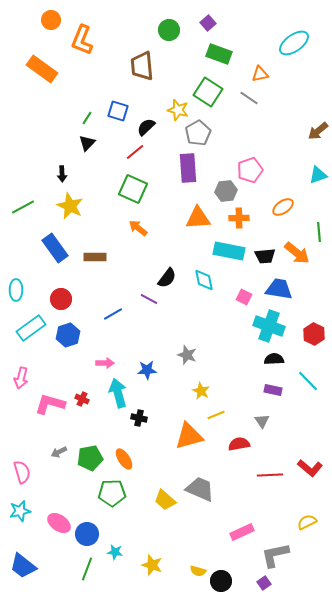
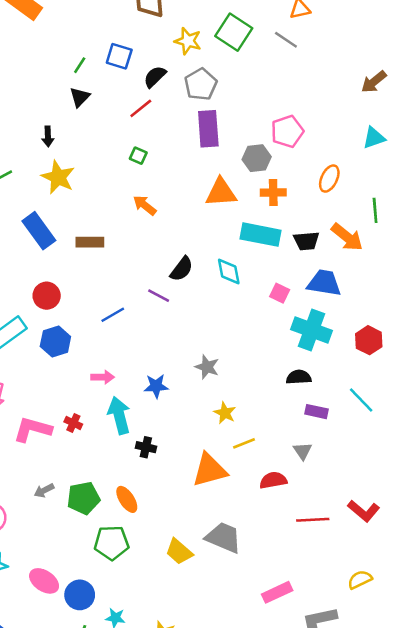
yellow star: (178, 110) -> (188, 41), moved
gray pentagon: (198, 133) -> (201, 84), moved
green square: (133, 189) -> (138, 156), size x0.5
orange ellipse: (283, 207) -> (329, 179), turned -30
black semicircle: (274, 359) -> (299, 377), moved

